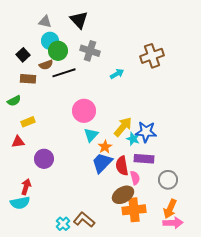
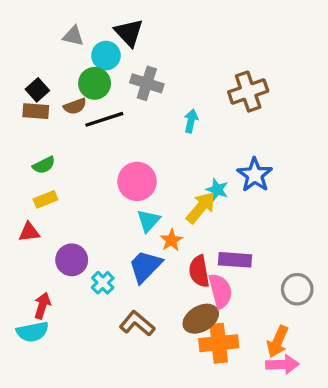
cyan circle: (50, 41) -> (106, 56), moved
cyan arrow: (117, 74) -> (191, 121), turned -48
brown rectangle: (28, 79) -> (36, 111), moved
green semicircle: (14, 101) -> (44, 165), moved
blue star: (146, 132) -> (255, 175), moved, turned 30
cyan star: (133, 139) -> (217, 190), moved
blue trapezoid: (102, 163) -> (145, 266), moved
pink semicircle: (135, 178) -> (220, 291), size x1.5
gray circle: (168, 180) -> (297, 289), moved
brown L-shape: (84, 220) -> (137, 324), moved
cyan cross: (63, 224) -> (103, 283), moved

